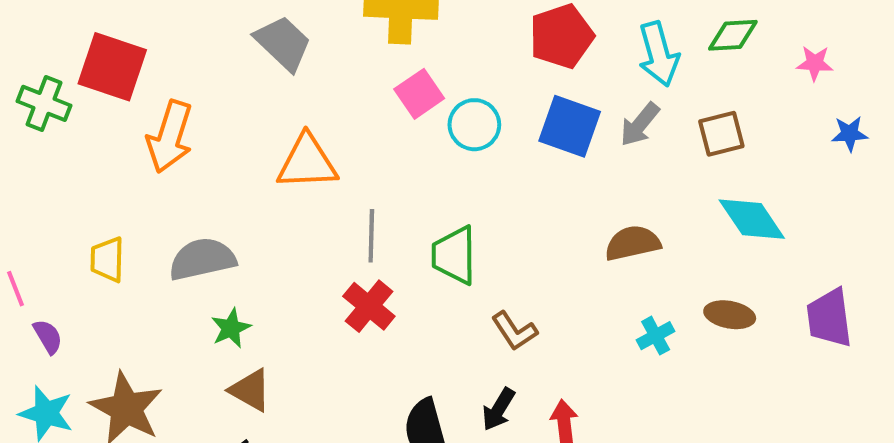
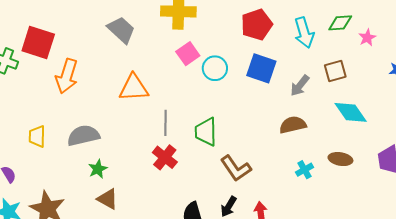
pink star: (815, 63) -> (367, 38), moved, turned -30
gray arrow: (640, 124) -> (300, 86), moved
brown L-shape: (514, 331) -> (236, 168), size x1.4

